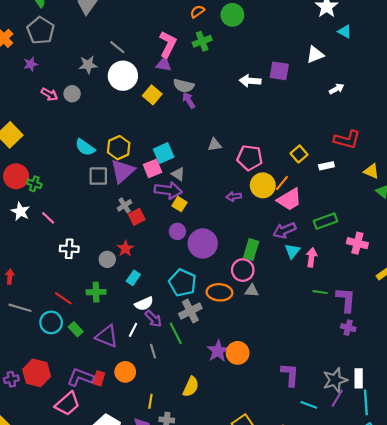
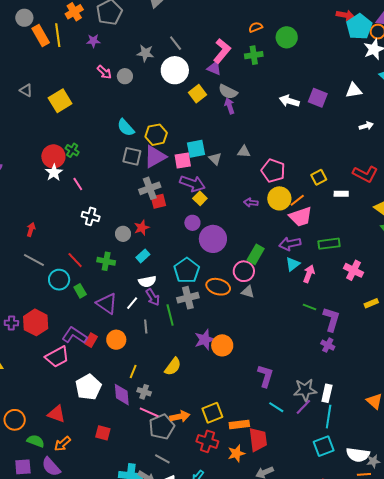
gray triangle: (178, 174) -> (215, 159), moved
red circle: (16, 176) -> (53, 156), moved
gray cross: (125, 205) -> (150, 188), size x1.5

